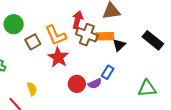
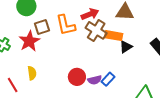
red arrow: (77, 20) -> (90, 14), turned 42
red star: (58, 57) -> (29, 41), moved
blue rectangle: (108, 72) -> (108, 79), moved

